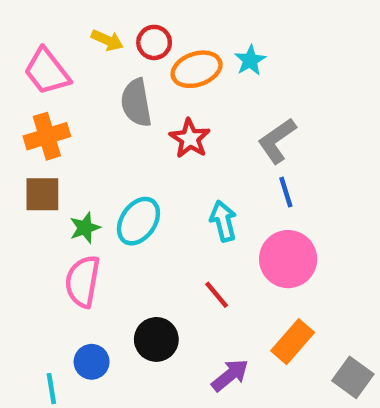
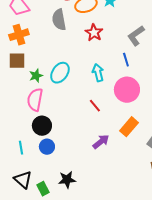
red star: (190, 138) -> (94, 33), moved
gray L-shape: (277, 141) -> (136, 36), moved
black circle: (156, 339) -> (42, 126), moved
blue circle: (92, 362) -> (47, 147), moved

